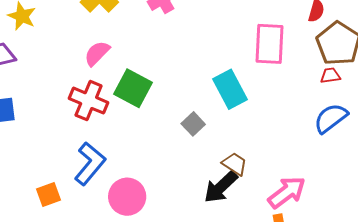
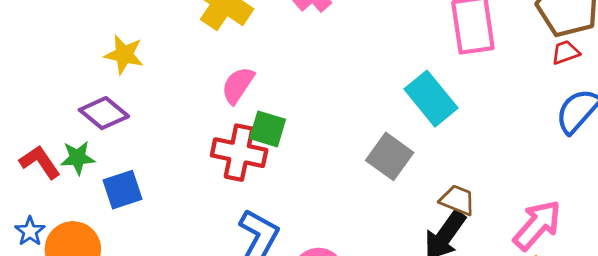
green square: (133, 88) -> (268, 129), moved, size x0.7
gray square: (193, 124) -> (390, 156), size x1.4

